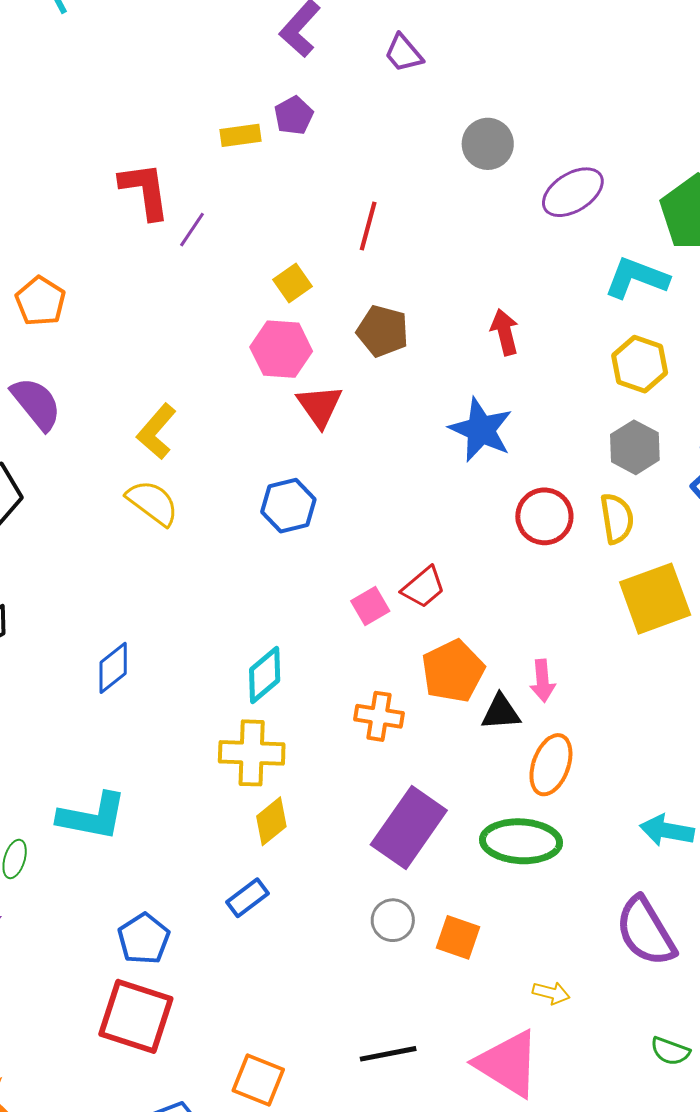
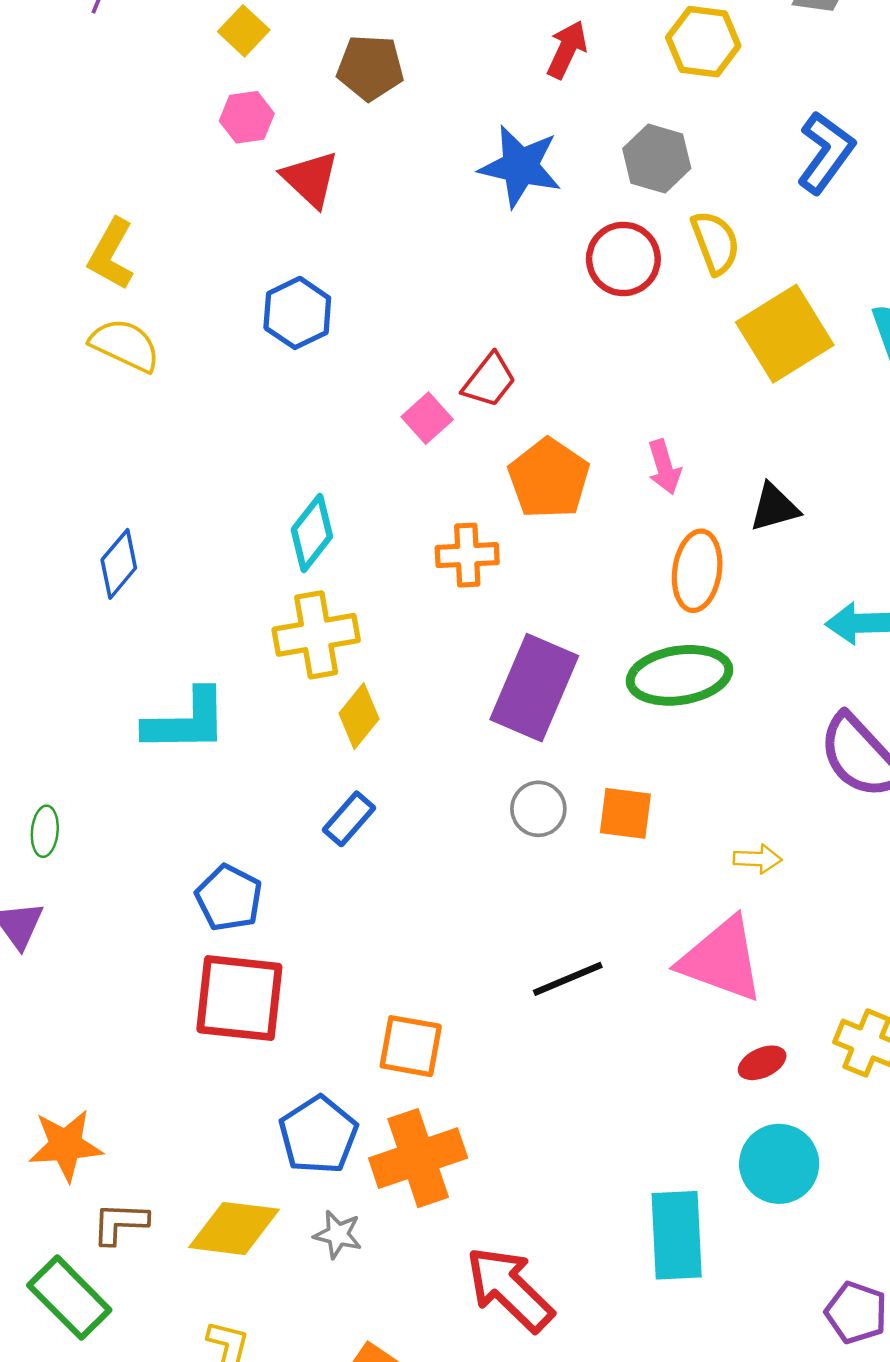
red arrow: (505, 332) -> (567, 49), moved, turned 51
pink hexagon: (281, 349) -> (247, 117), size x0.7
gray hexagon: (635, 447) -> (657, 159), moved
black triangle: (501, 712) -> (774, 507), moved
cyan L-shape: (92, 816) -> (186, 721), moved

